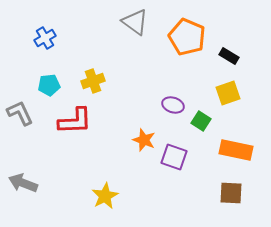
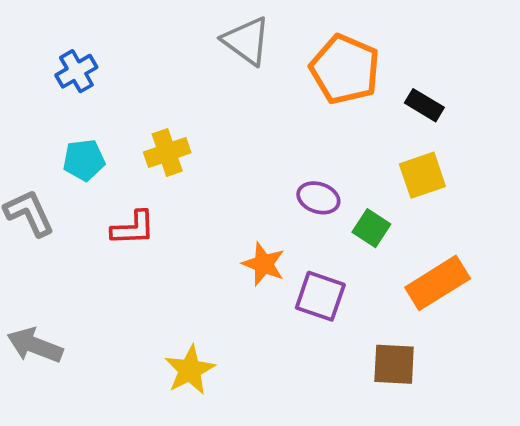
red L-shape: (75, 121) -> (133, 228), size x0.7
orange rectangle: (236, 150) -> (438, 283), turned -44
brown square: (231, 193) -> (394, 364), moved

